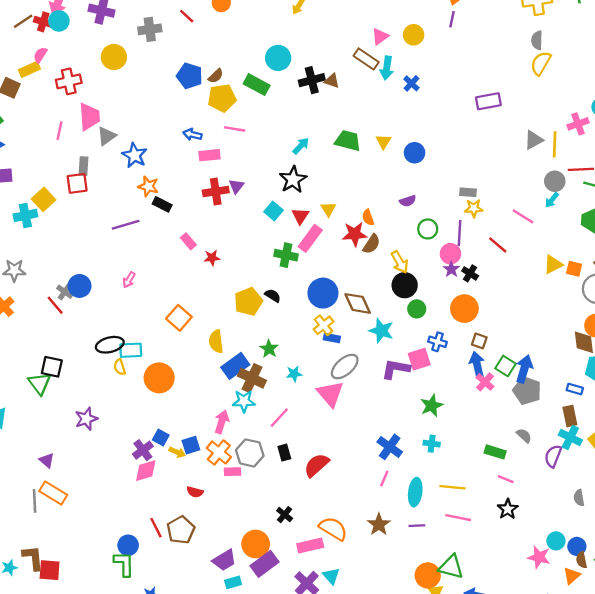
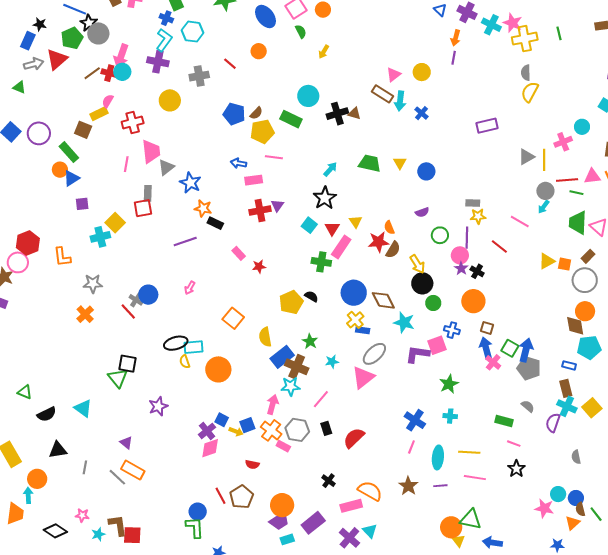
pink triangle: (330, 394) -> (363, 377), turned 35
pink rectangle: (233, 472) -> (283, 446), turned 32
gray line: (35, 501) -> (117, 477), turned -42
orange circle: (256, 544) -> (282, 505), moved

